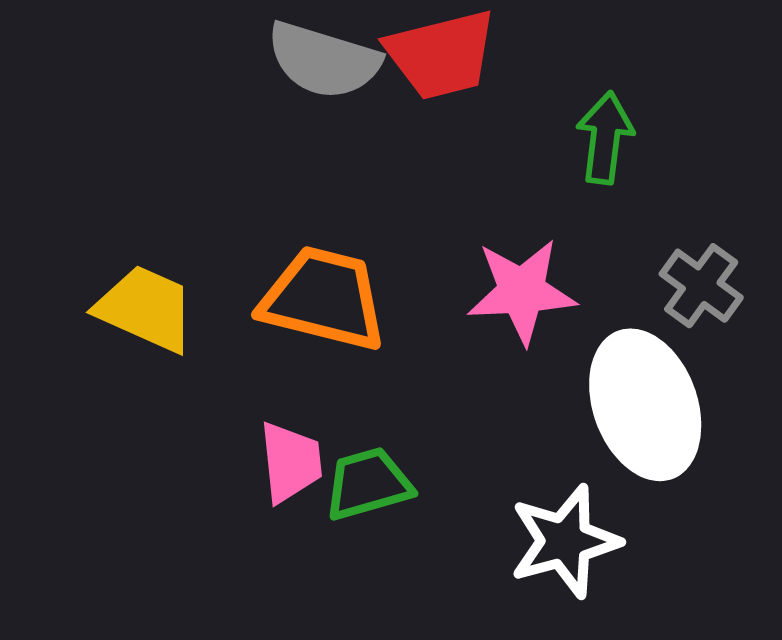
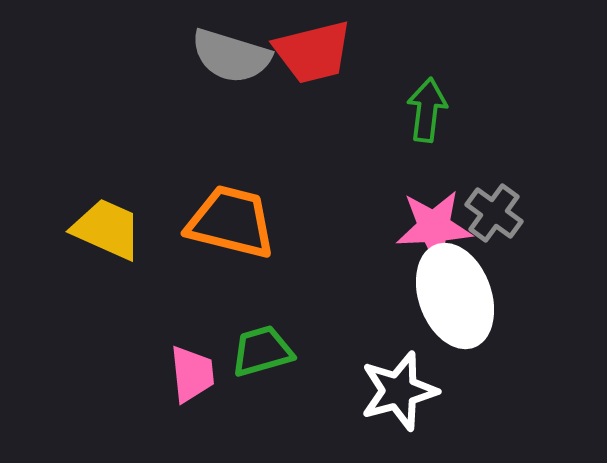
pink star: (522, 291) -> (434, 227), moved
pink trapezoid: (291, 462) -> (192, 374), moved

